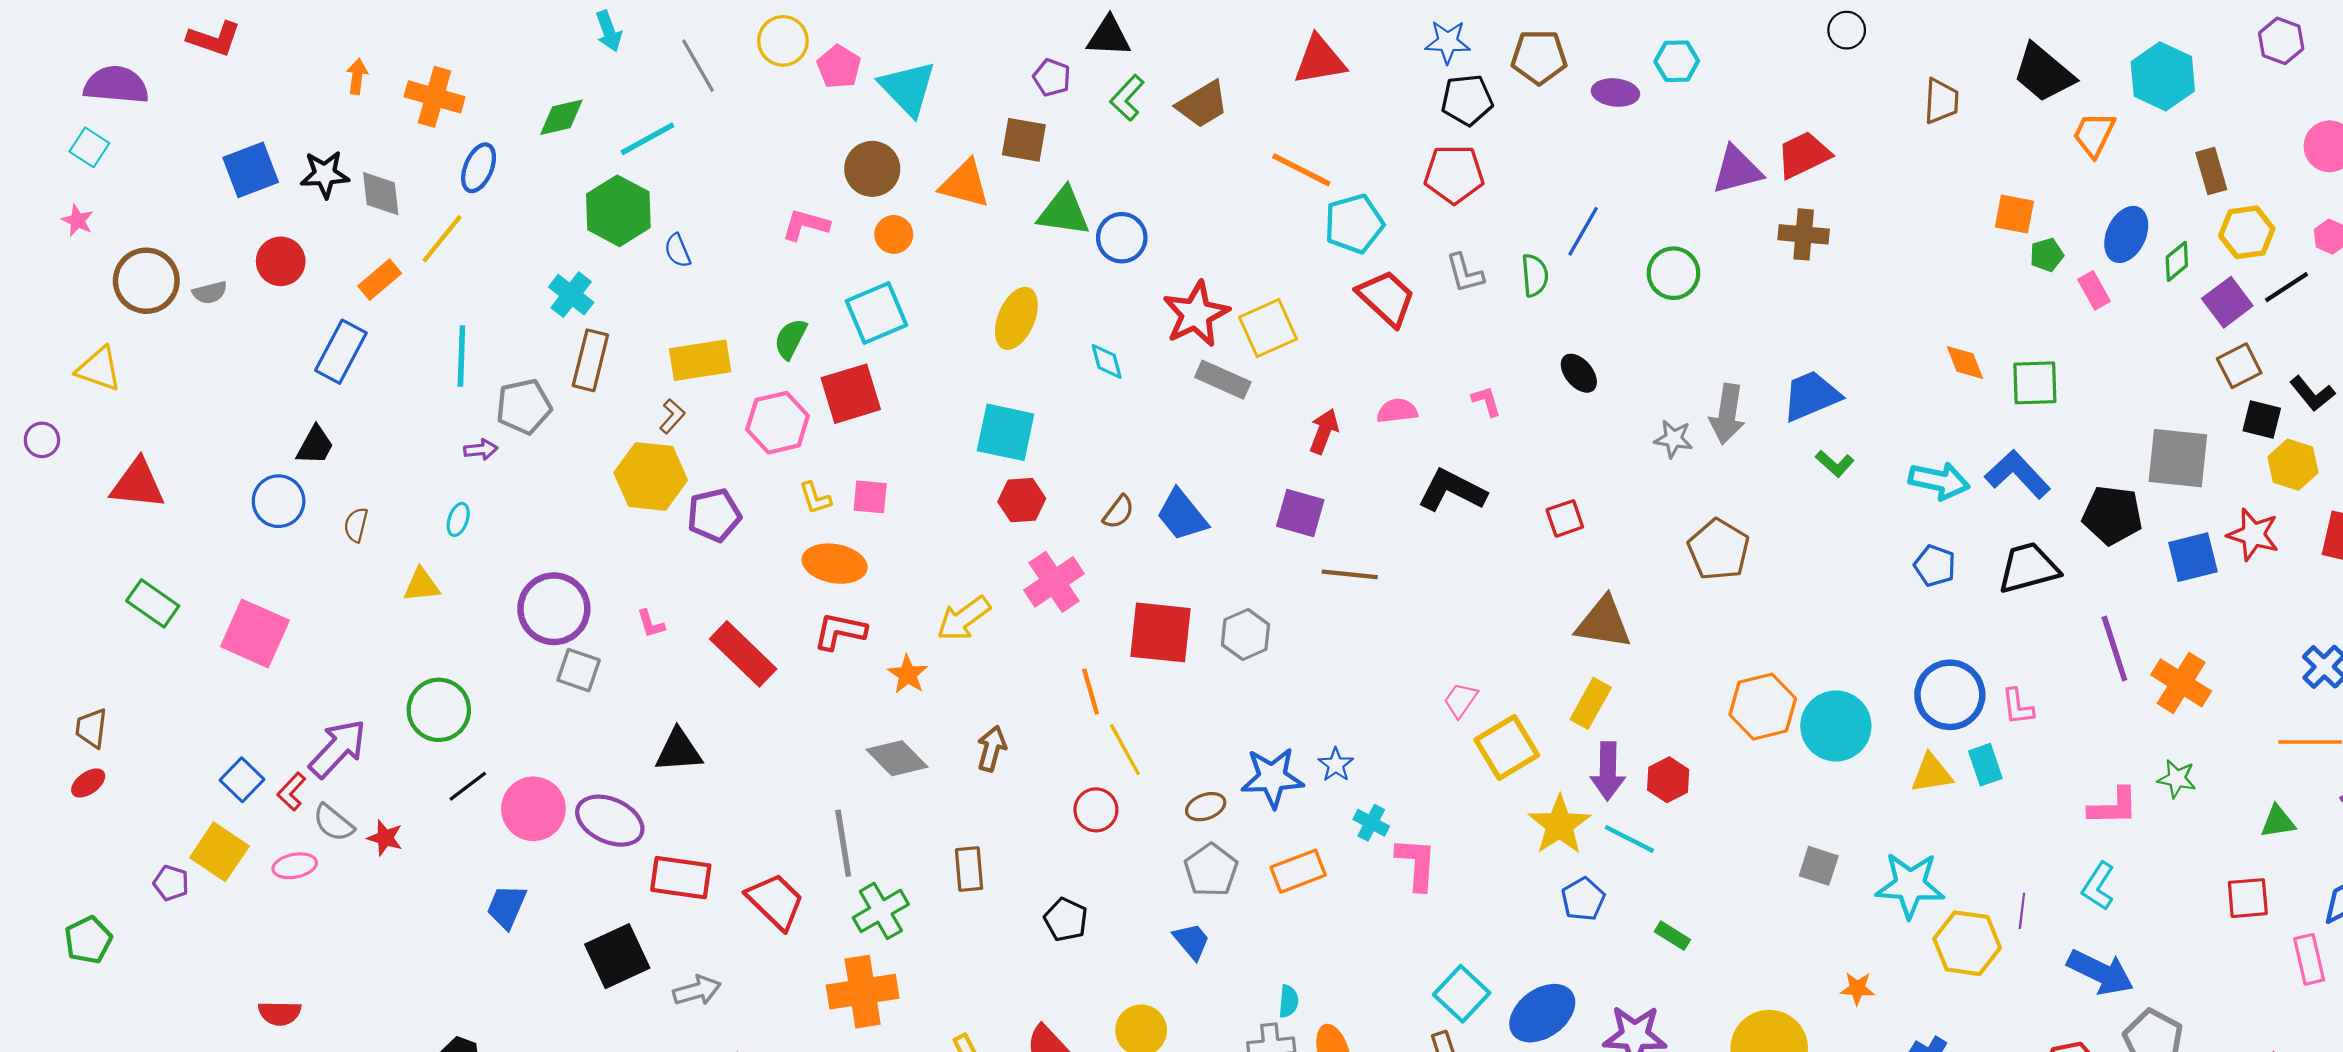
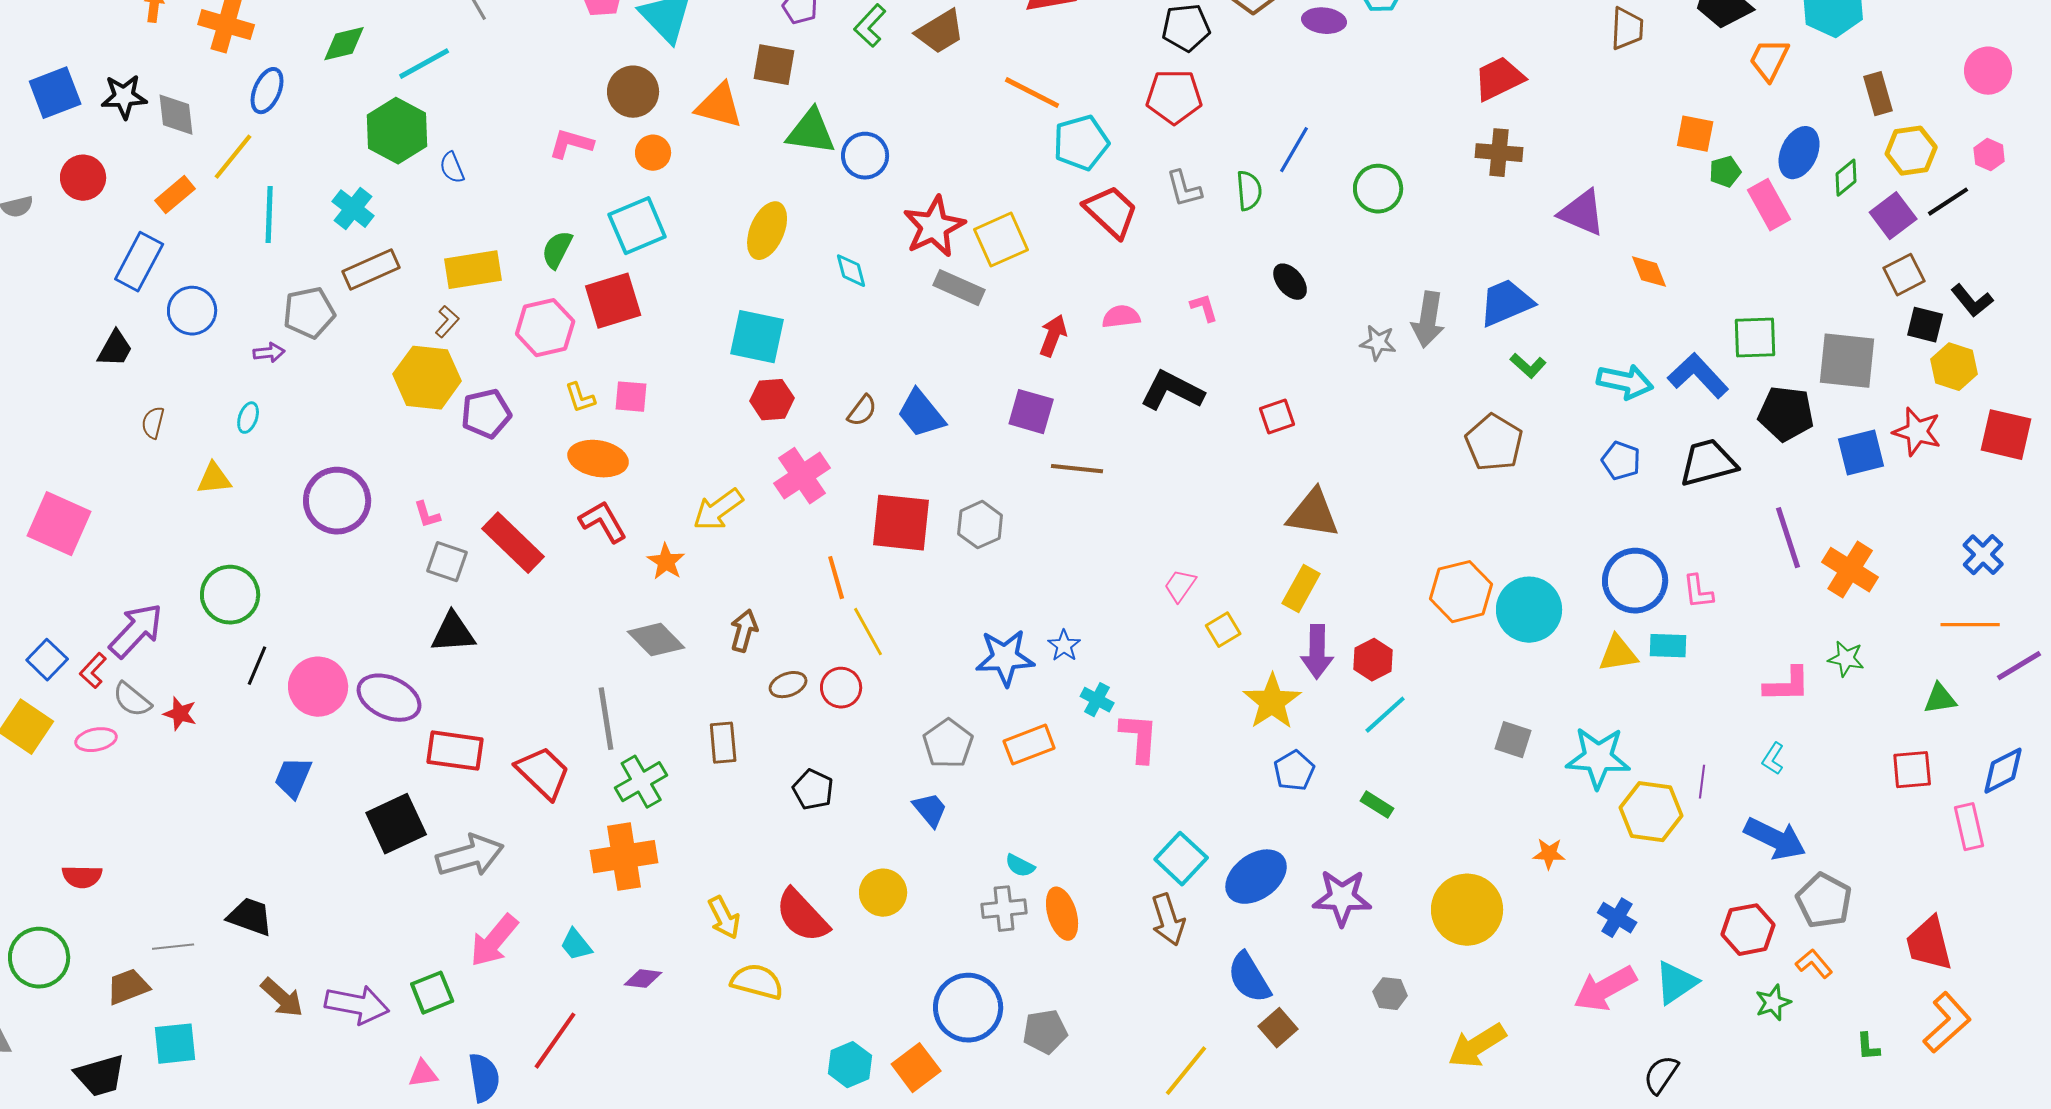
purple triangle: (1737, 170) -> (1582, 213), moved, turned 38
pink rectangle: (2094, 290) -> (1769, 205), size x1.4
cyan line: (461, 356) -> (269, 215), moved
brown rectangle: (590, 360) -> (371, 270), turned 52
green square: (2035, 383) -> (1755, 338), moved
blue circle: (279, 501) -> (192, 311), moved
brown pentagon: (1719, 550) -> (1494, 443), moved
red L-shape: (840, 631) -> (603, 522), turned 48
gray square: (579, 670) -> (447, 562), moved
yellow square: (1507, 747) -> (1223, 630), size x0.6
cyan rectangle: (1985, 765) -> (1668, 646), turned -69
black line: (468, 786) -> (257, 666), turned -30
brown ellipse: (1206, 807) -> (788, 685), moved
cyan line: (1629, 839) -> (1385, 715), moved, turned -69
cyan L-shape: (2098, 886) -> (1773, 759), size x0.7
gray arrow: (697, 991) -> (470, 856), size x1.5
cyan semicircle: (1288, 1001) -> (1020, 866), turned 112

